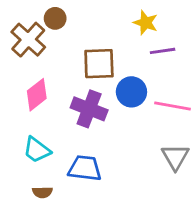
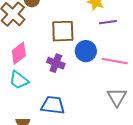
purple cross: (89, 109) -> (56, 63), size x0.7
cyan trapezoid: (37, 150) -> (19, 80), moved

